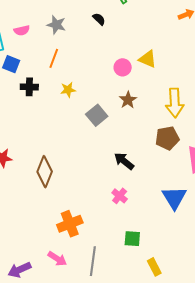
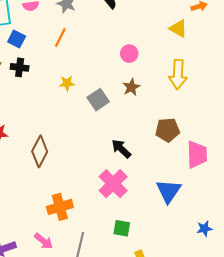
yellow triangle: (148, 59) -> (178, 29), moved
black cross: (29, 87) -> (20, 67), moved
yellow star: (68, 90) -> (67, 83), moved
yellow arrow: (175, 103) -> (178, 74), moved
pink cross: (120, 196) -> (113, 184), size x1.8

